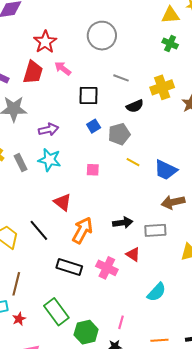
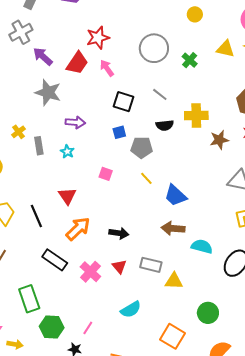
green cross: (170, 44) -> (190, 60), moved
cyan star: (49, 160) -> (67, 152), size x0.6
gray rectangle: (155, 230) -> (151, 265), moved

